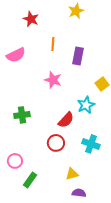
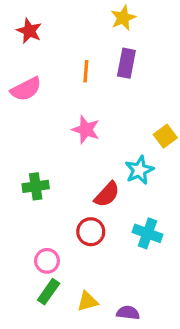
red star: (31, 19) -> (29, 31), moved
purple rectangle: (78, 56) -> (126, 63), moved
pink circle: (15, 161) -> (47, 261), moved
yellow triangle: (72, 174) -> (88, 301), moved

